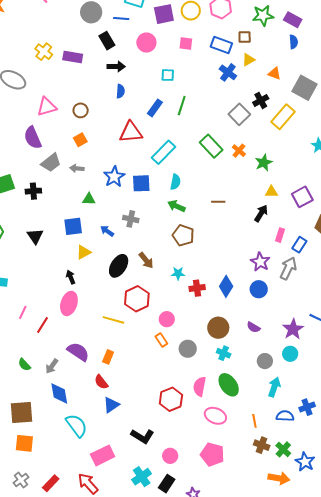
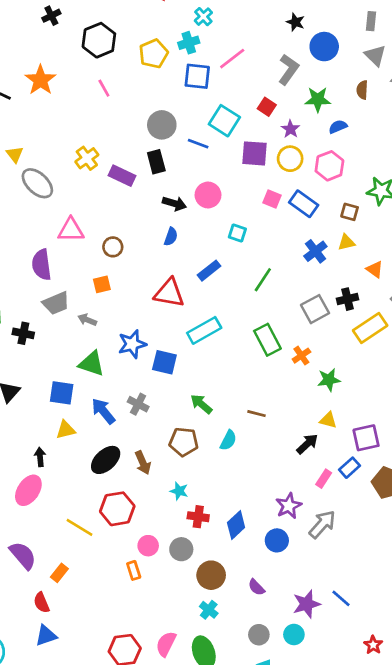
black rectangle: (107, 41) -> (156, 162), moved
pink circle: (146, 43) -> (208, 195), moved
blue rectangle: (221, 45) -> (304, 204), moved
green line: (182, 106) -> (263, 280), moved
cyan semicircle: (175, 182) -> (228, 440), moved
green triangle: (89, 199) -> (92, 364), size x1.5
blue arrow: (107, 231) -> (103, 411), size x1.5
brown pentagon: (183, 235) -> (184, 442), moved, turned -30
blue rectangle: (299, 245) -> (350, 468), moved
gray circle: (188, 349) -> (181, 549), moved

